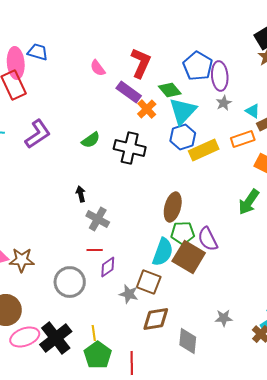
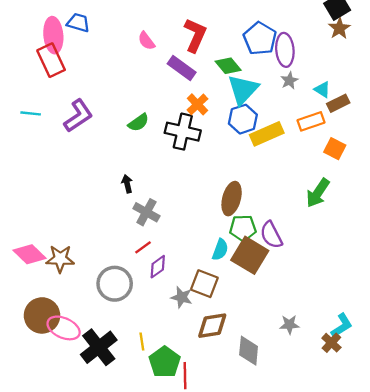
orange cross: (147, 109) -> (197, 104), moved
red line: (95, 250) -> (143, 247), turned -35
cyan semicircle: (163, 252) -> (220, 250), size x0.7
pink ellipse: (25, 337) -> (64, 328), moved, turned 44
green pentagon: (98, 355) -> (165, 362), moved

